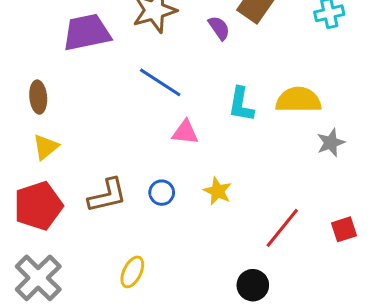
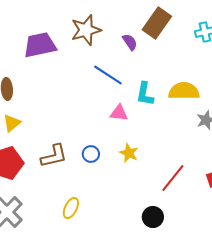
blue line: (160, 82) -> (108, 75), moved
pink triangle: (185, 132) -> (119, 113), moved

